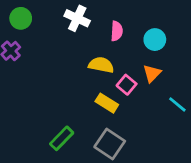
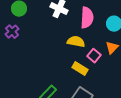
pink semicircle: (117, 31) -> (87, 18), size x1.5

